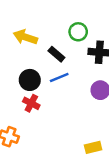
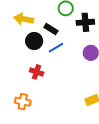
black circle: (30, 80) -> (34, 41), moved

